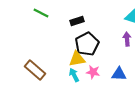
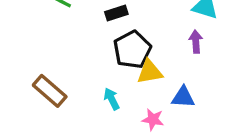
yellow triangle: (77, 59) -> (150, 72), moved
pink star: (93, 72) -> (153, 119), moved

